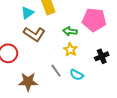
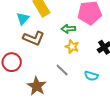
cyan semicircle: (77, 75) -> (91, 76), moved
brown star: (28, 82) -> (37, 86), turned -30

